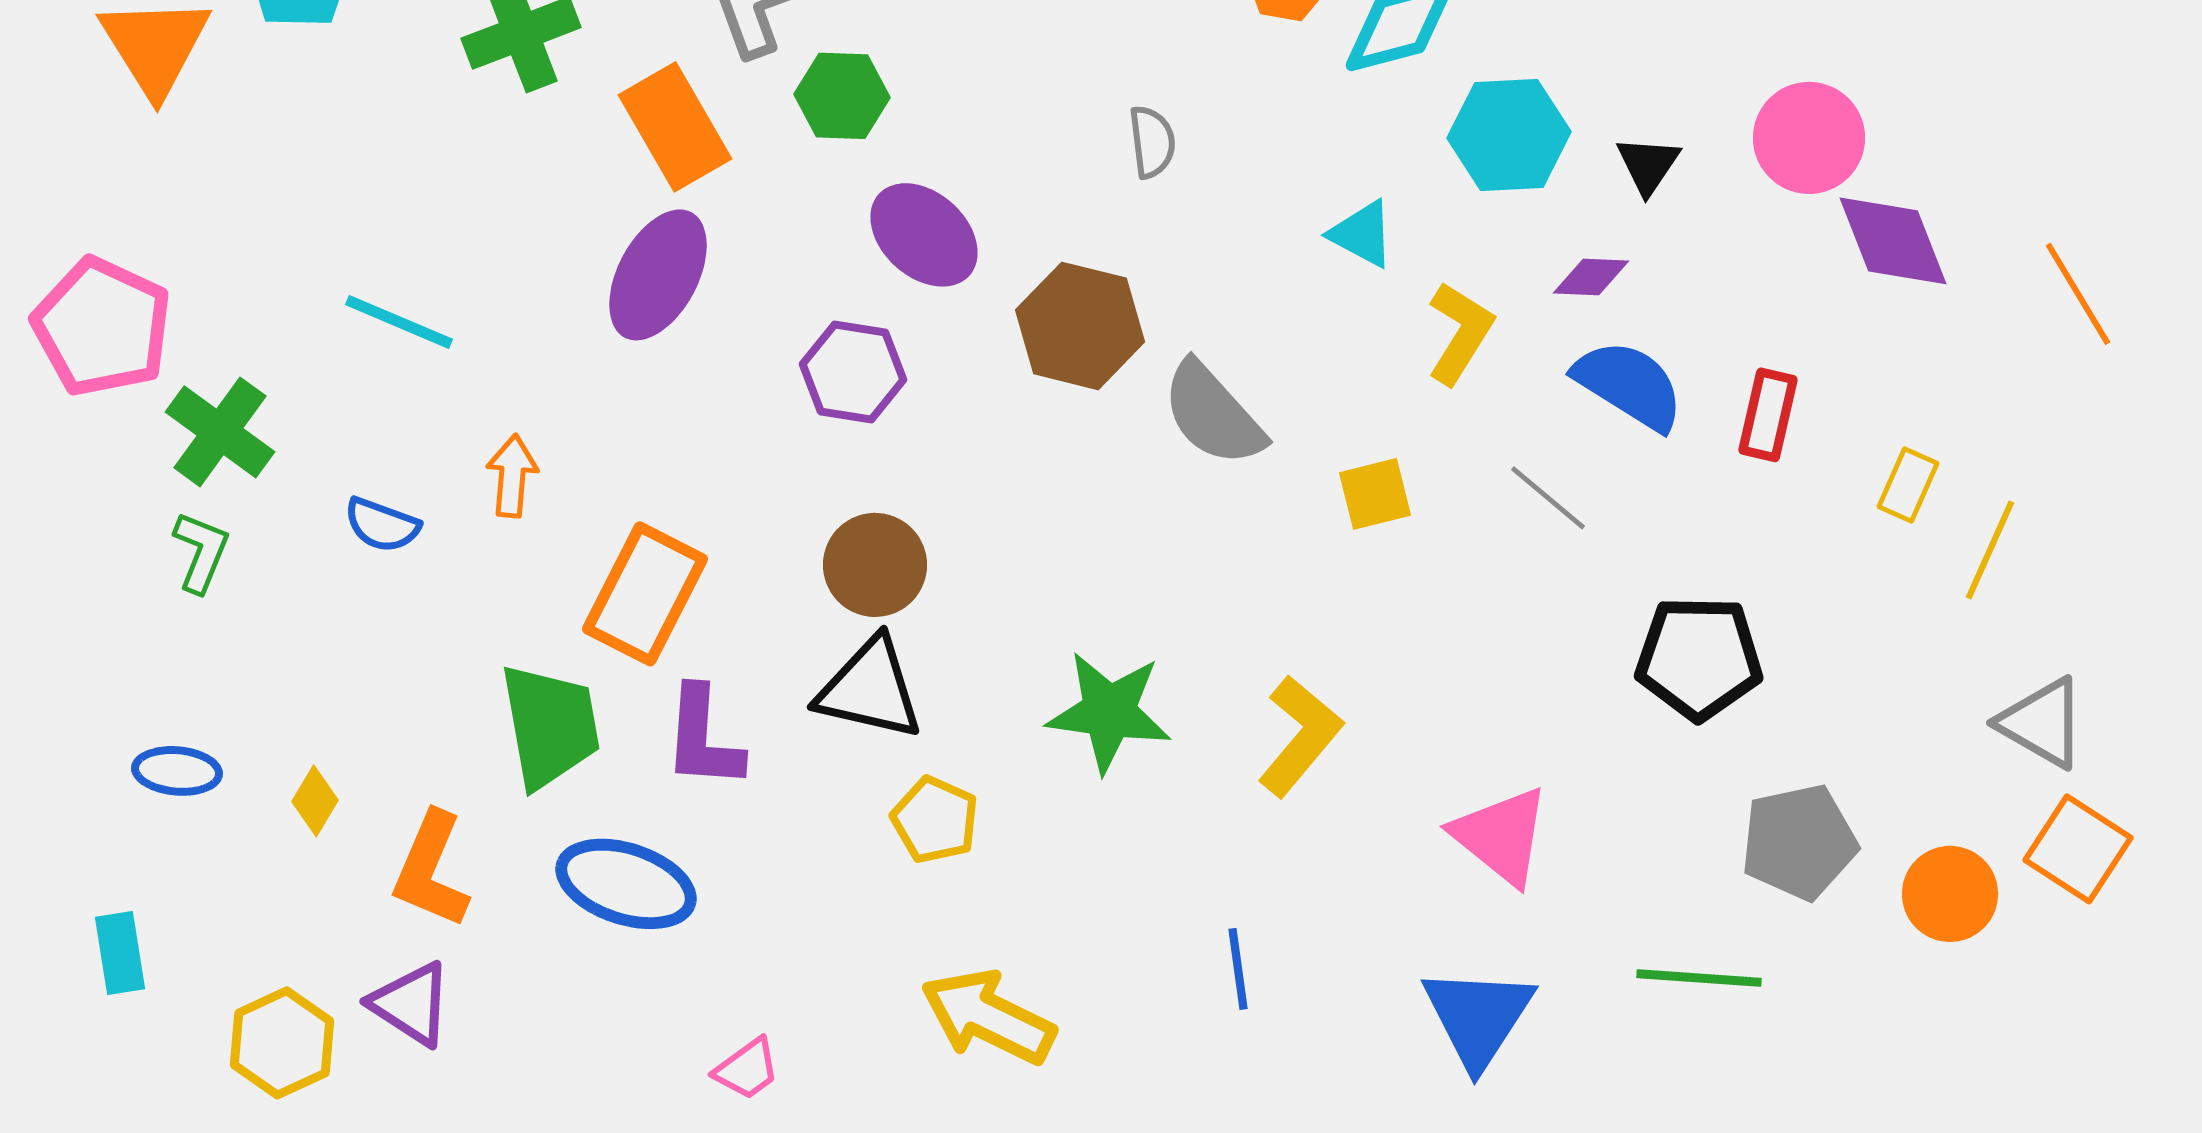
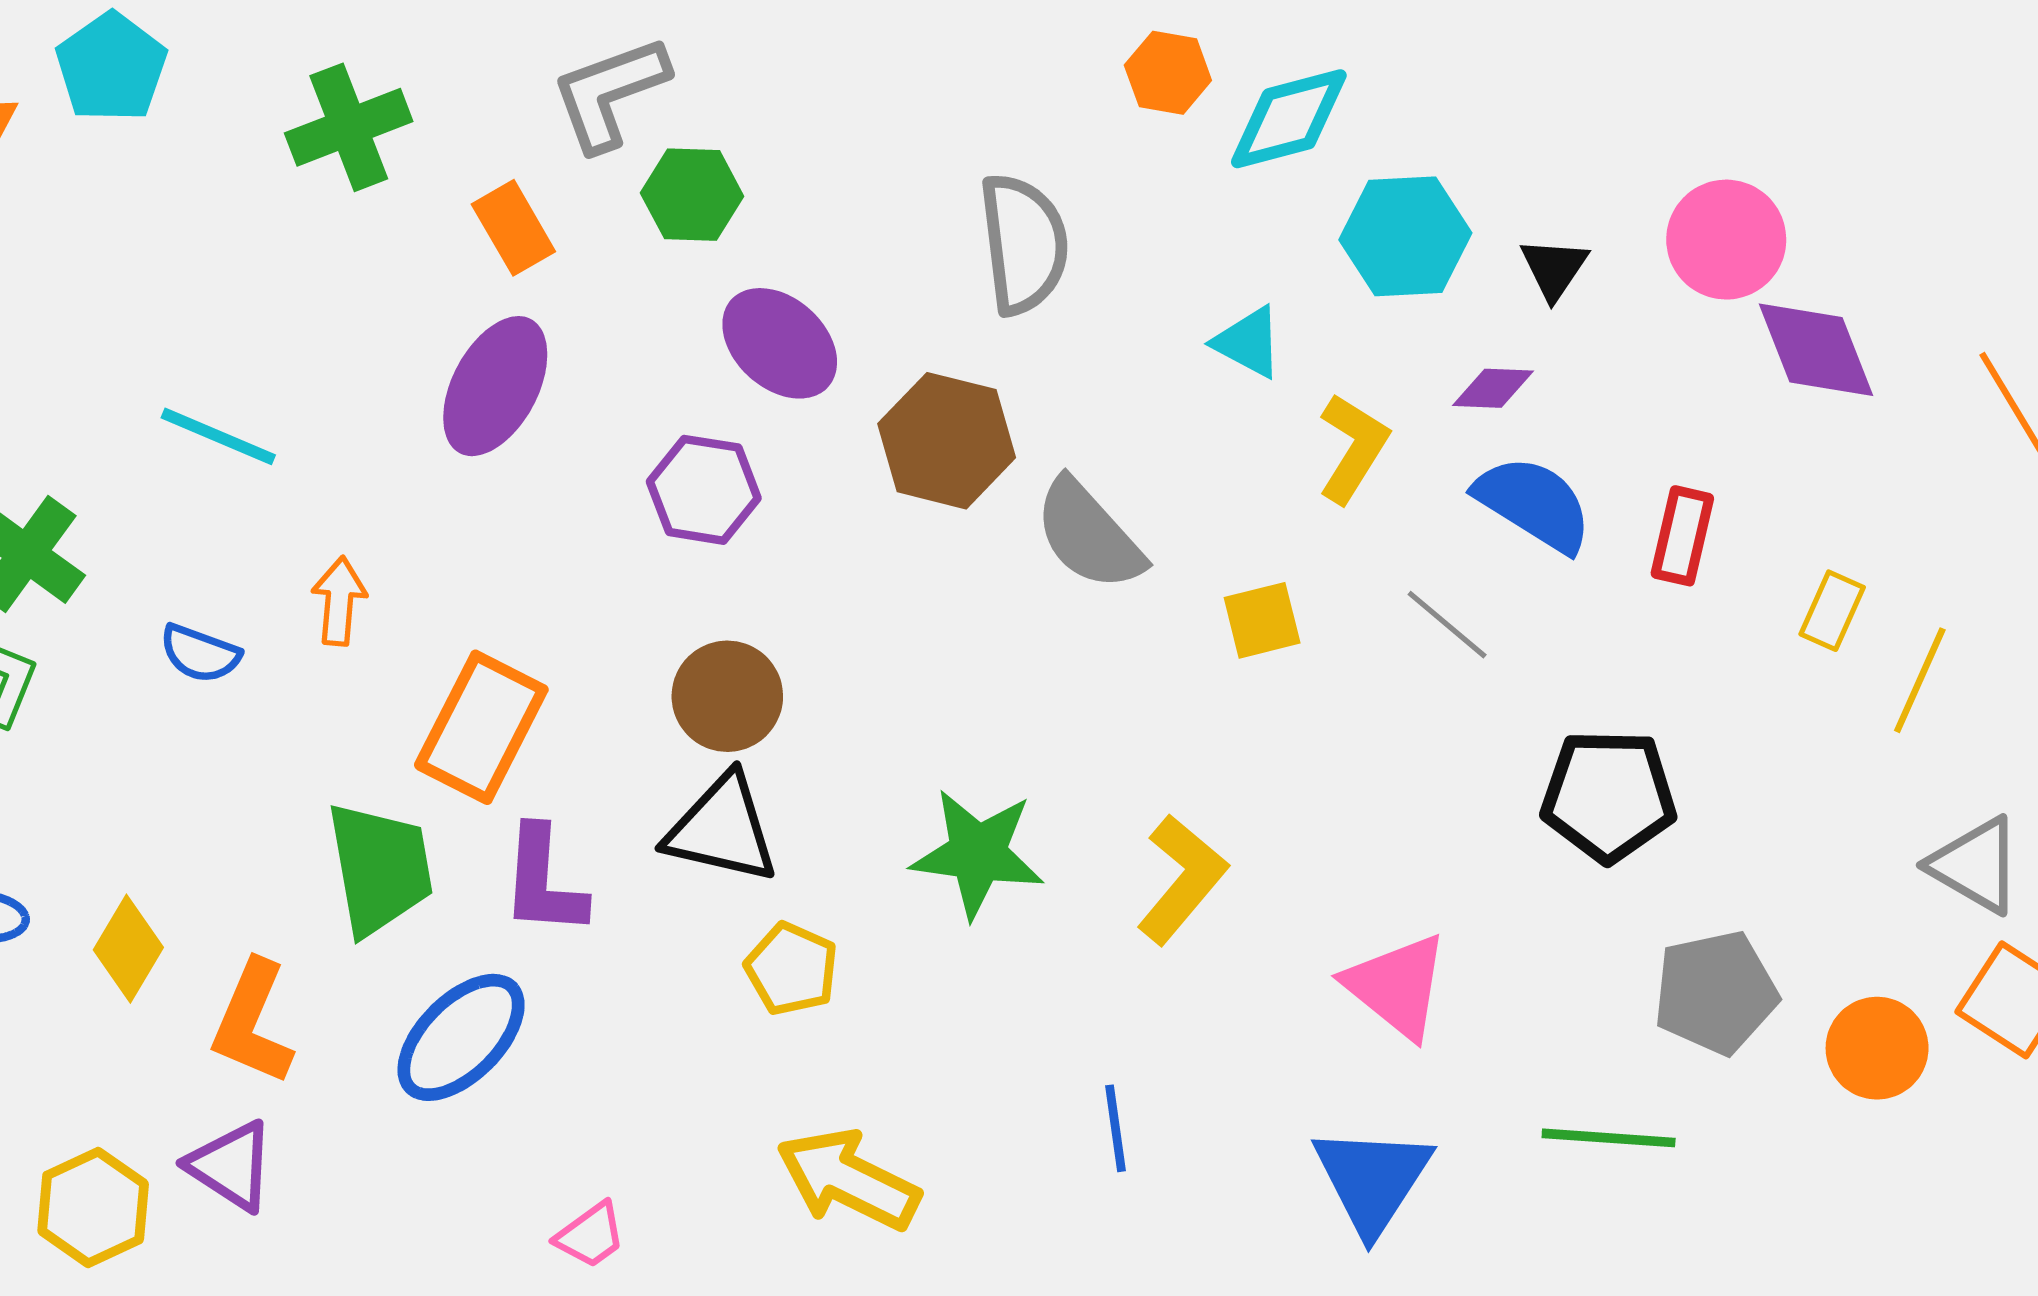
orange rectangle: (675, 127) -> (513, 228), size x0.7
gray semicircle: (1152, 142) -> (1024, 244), size x1.8
yellow diamond: (315, 801) -> (128, 949), size x1.4
blue ellipse: (626, 884) -> (461, 1037), turned -63

